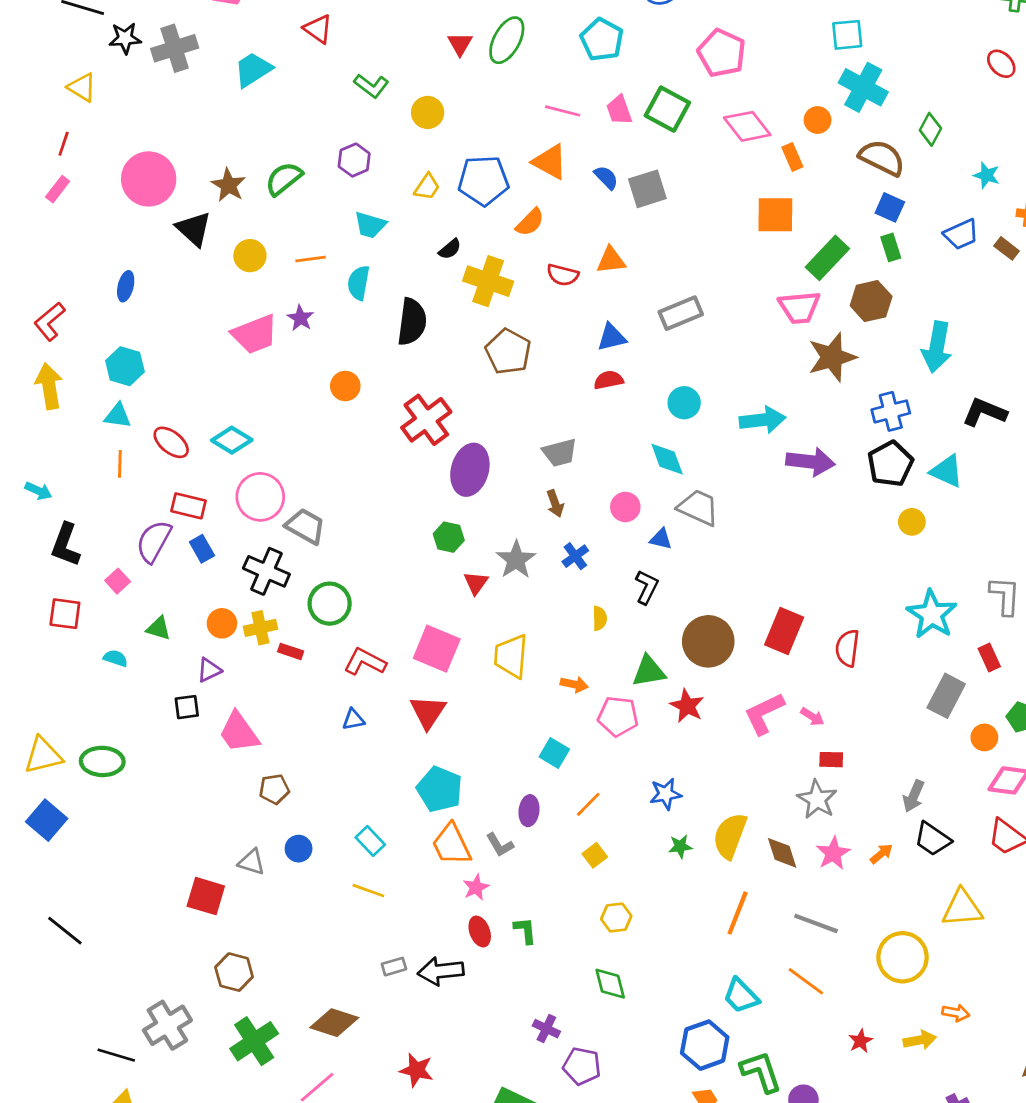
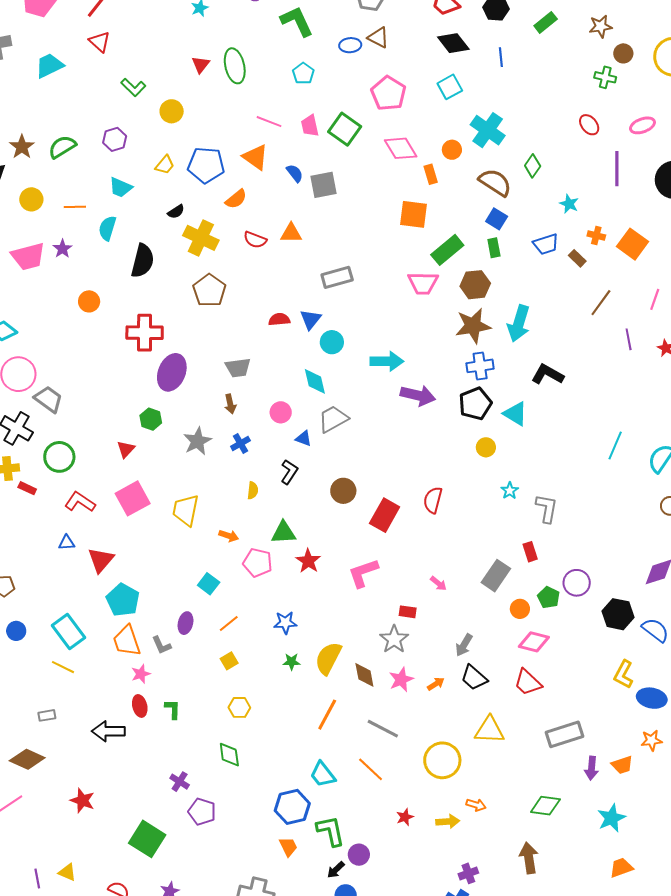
cyan square: (847, 35) -> (450, 87), moved, turned -30
green ellipse: (507, 40) -> (235, 66), turned -48
cyan pentagon: (602, 40) -> (303, 73), size x0.7
blue triangle: (612, 337) -> (311, 319), moved, turned -45
brown star: (832, 357) -> (473, 326), moved
red cross: (426, 420) -> (145, 333), turned 30
gray trapezoid: (698, 508) -> (333, 419), turned -60
red triangle: (476, 583) -> (126, 449), moved
cyan star: (932, 614) -> (510, 491), moved, size x0.5
brown circle: (708, 641) -> (343, 491), moved, size x0.7
red semicircle: (847, 648) -> (433, 500), moved
pink square: (437, 649) -> (133, 498), turned 32
red triangle: (428, 712) -> (101, 560), moved
pink arrow: (812, 717) -> (438, 583), moved
cyan rectangle: (370, 841) -> (69, 631), size x1.6
gray rectangle: (394, 967) -> (47, 715), moved

